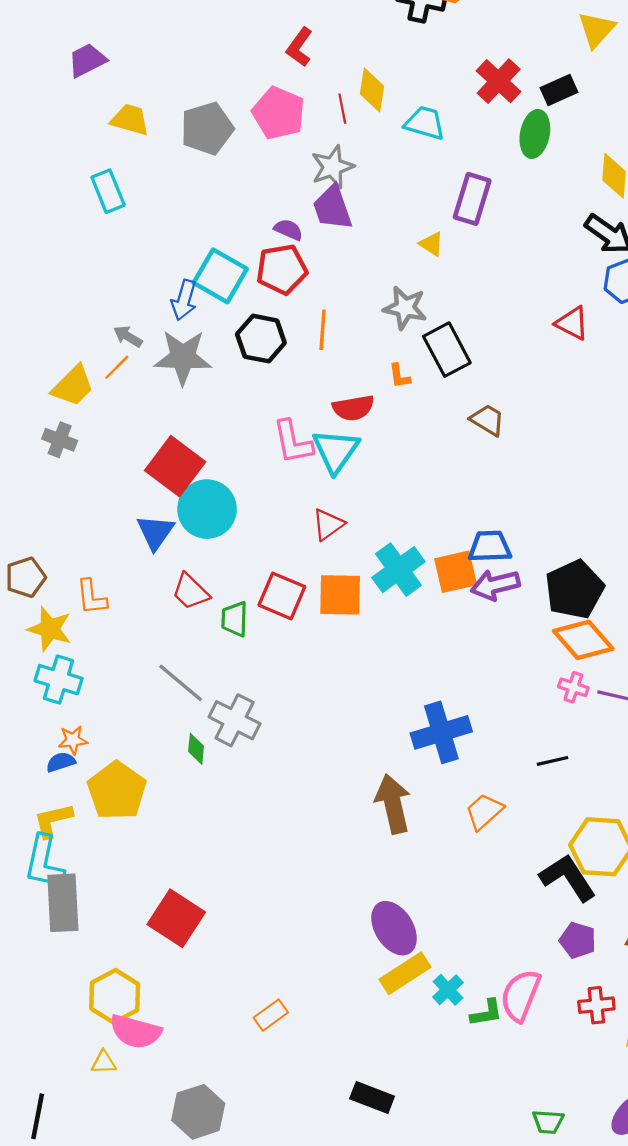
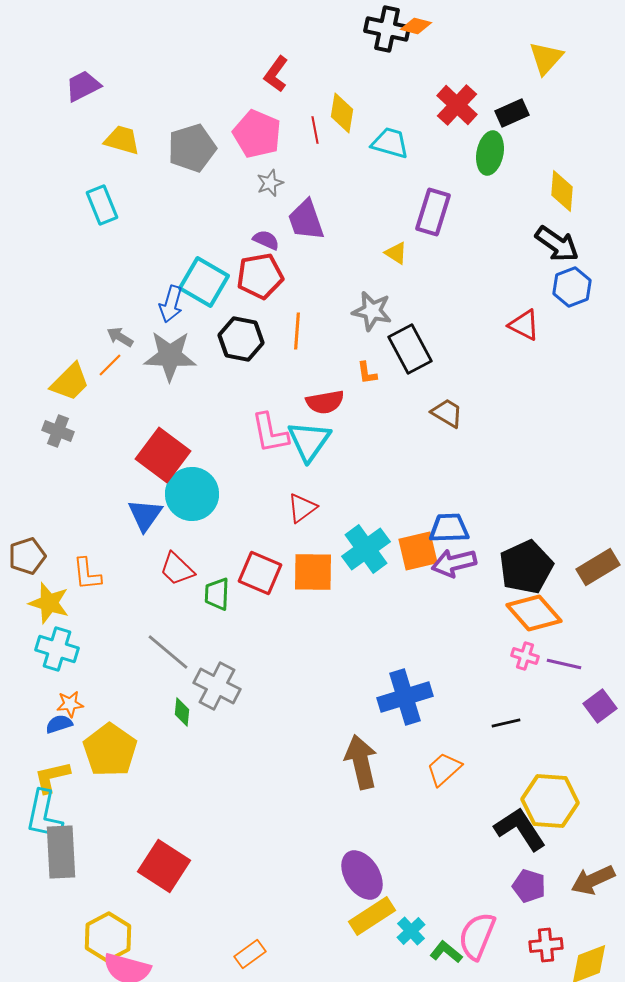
gray star: (332, 167) -> (270, 183), moved, size x0.7
green L-shape: (486, 1013) -> (446, 952), turned -132

